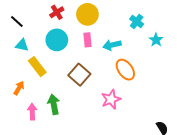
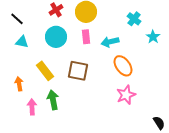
yellow rectangle: (37, 67) -> (45, 71), moved
brown square: (79, 75) -> (78, 71), turned -30
orange arrow: (19, 88) -> (19, 84), turned -40
pink star: (111, 99) -> (126, 95), moved

